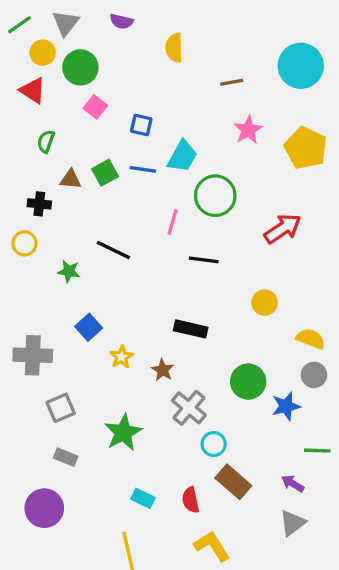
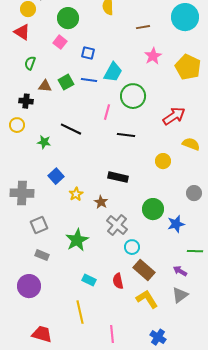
green circle: (80, 67) -> (68, 18), moved
yellow semicircle: (311, 339) -> (191, 144), moved
gray circle: (314, 375) -> (194, 193), moved
yellow L-shape: (212, 546) -> (147, 299), moved

